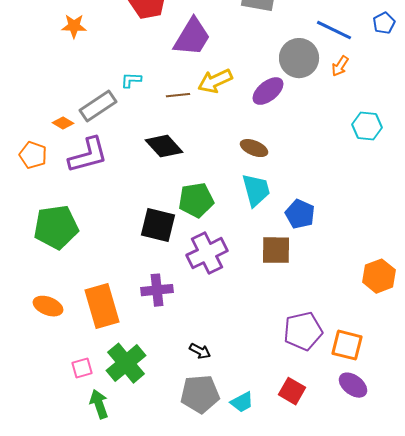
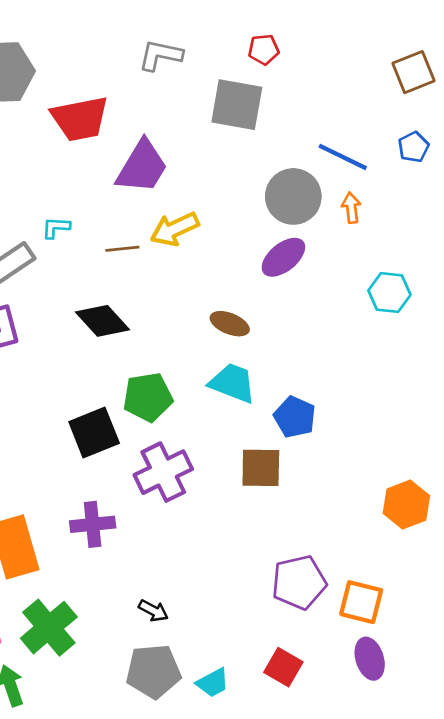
orange arrow: (340, 66) -> (351, 208), turned 140
purple ellipse: (268, 91) -> (283, 257), moved
cyan trapezoid: (256, 190) -> (233, 383), turned -54
black square: (158, 225) -> (94, 433), turned -36
purple ellipse: (353, 385) -> (370, 659), turned 36

